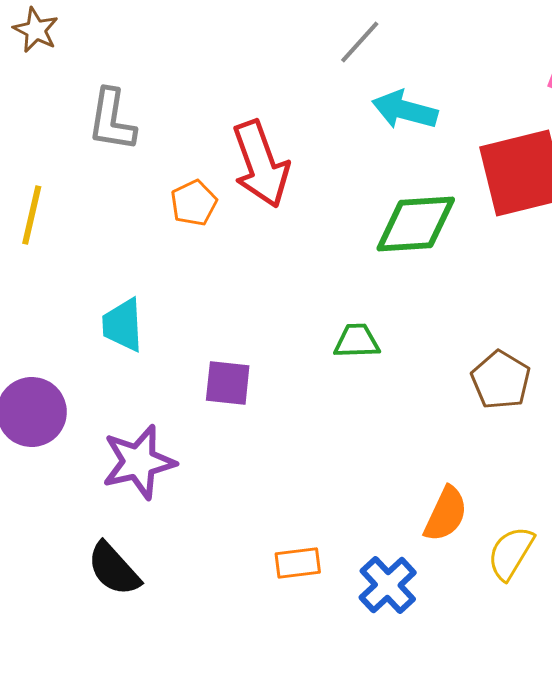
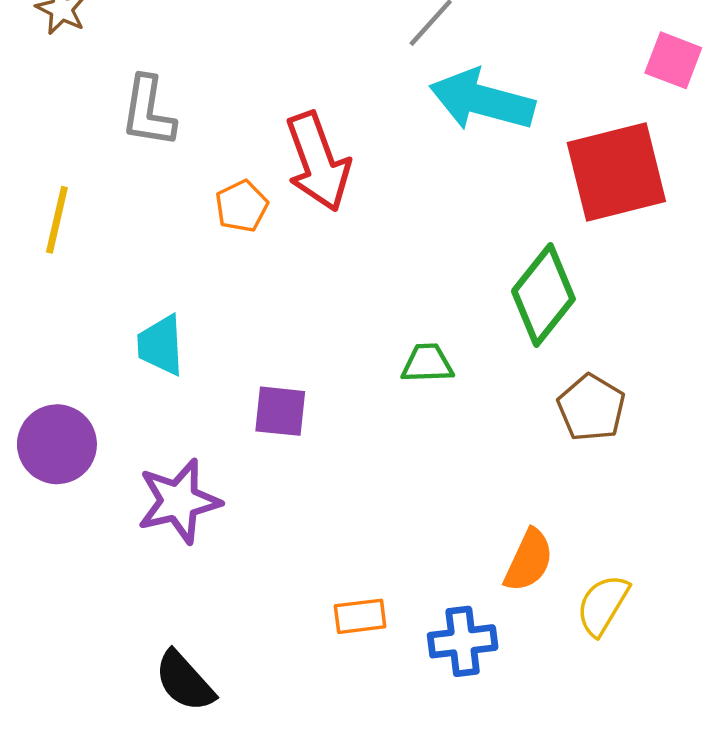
cyan arrow: (405, 110) -> (482, 100), size x1.4
green diamond: (416, 224) -> (543, 295), moved, turned -48
black semicircle: (114, 569) -> (185, 681), moved
blue cross: (388, 585) -> (463, 641), turned 36

